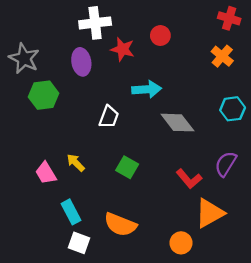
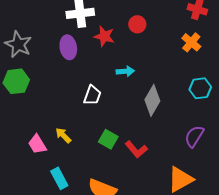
cyan arrow: (147, 89) -> (125, 71), size x0.7
green hexagon: (44, 95) -> (16, 81), moved
gray diamond: (178, 123) -> (152, 100), turned 68
red L-shape: (189, 179) -> (136, 149), moved

